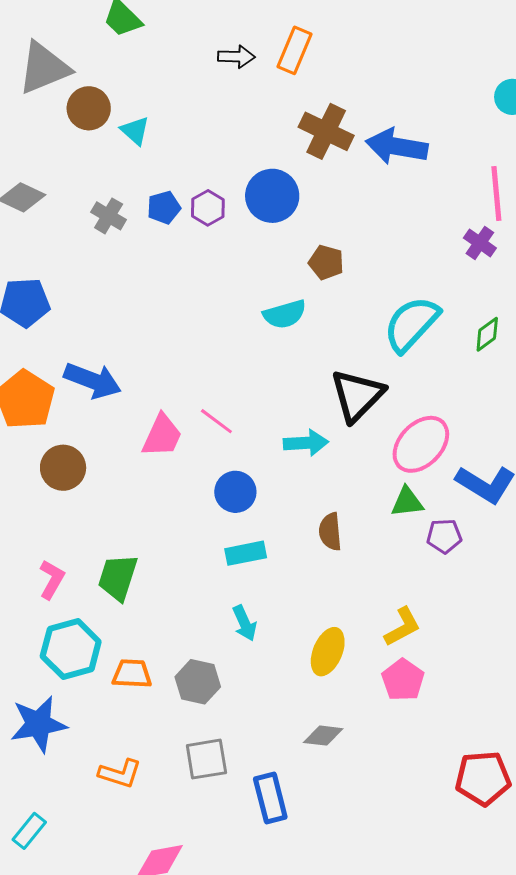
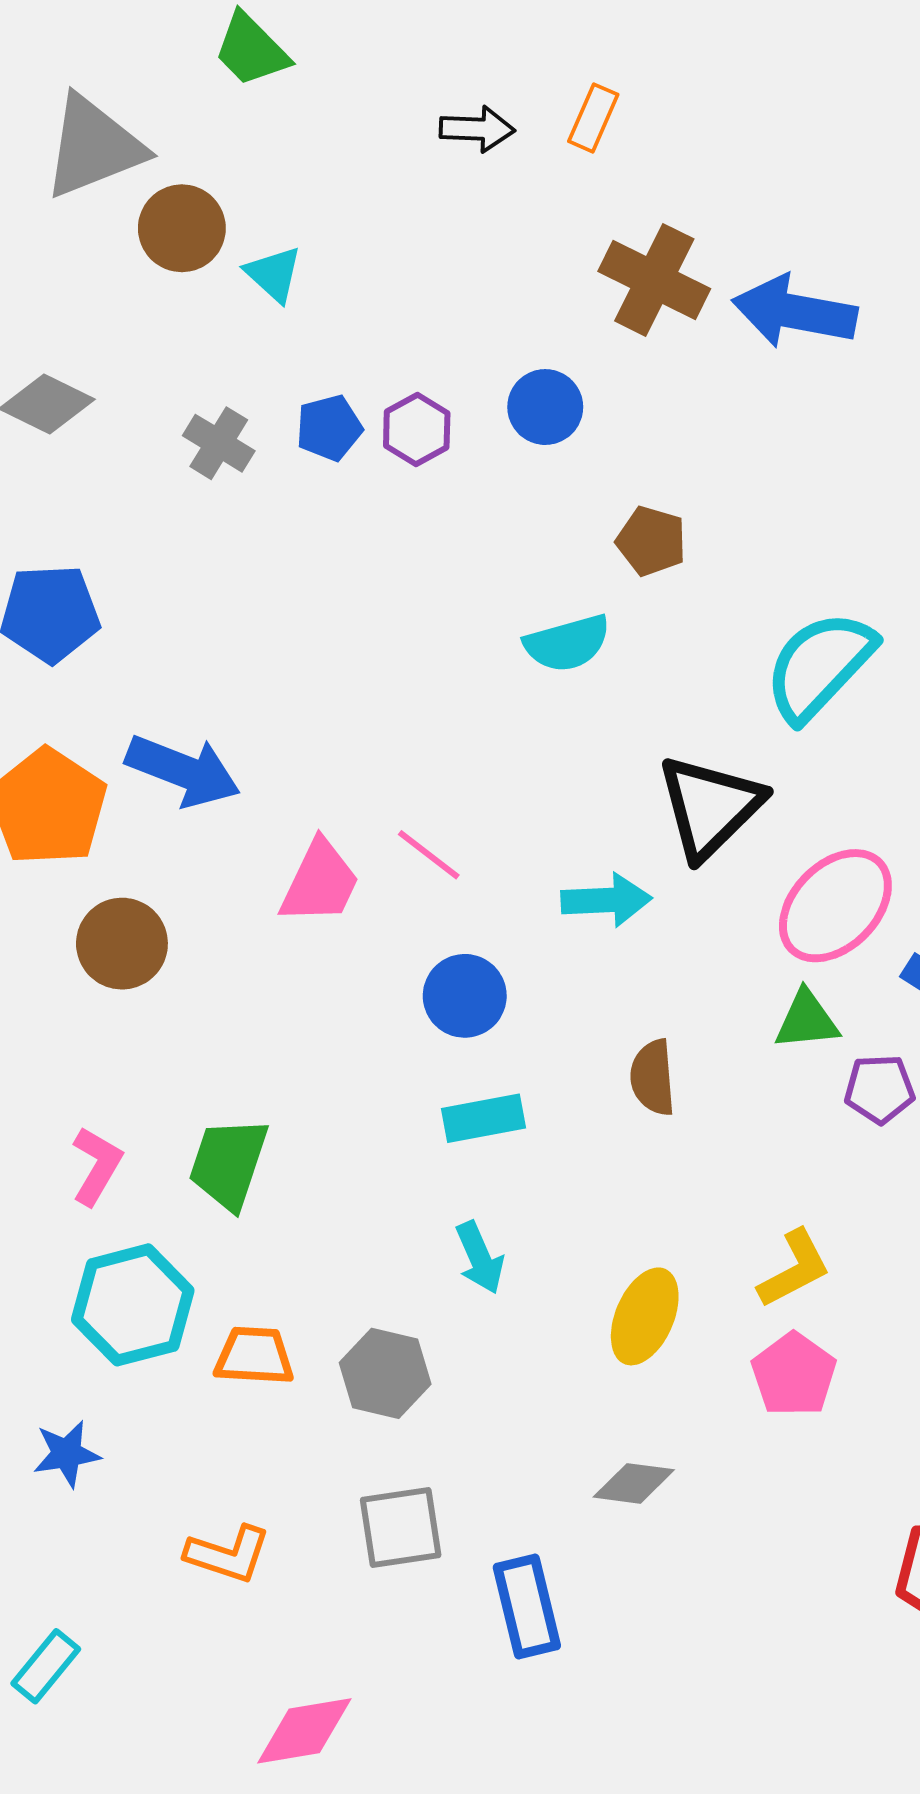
orange rectangle: (295, 50) -> (593, 118), size x0.7
blue circle: (272, 196) -> (545, 407), size x0.7
blue star: (38, 724) -> (67, 1454), size x0.6

